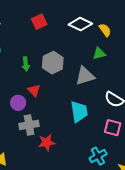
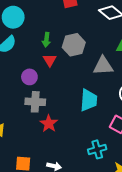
red triangle: (34, 90) -> (50, 60), moved
red star: (47, 142) -> (49, 124), turned 30

